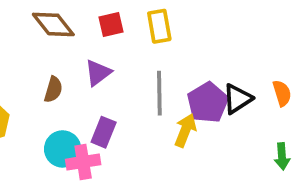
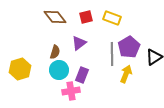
yellow rectangle: (159, 26) -> (112, 18), turned -60
purple pentagon: (208, 102) -> (129, 47), moved
cyan circle: (63, 149) -> (59, 70), moved

